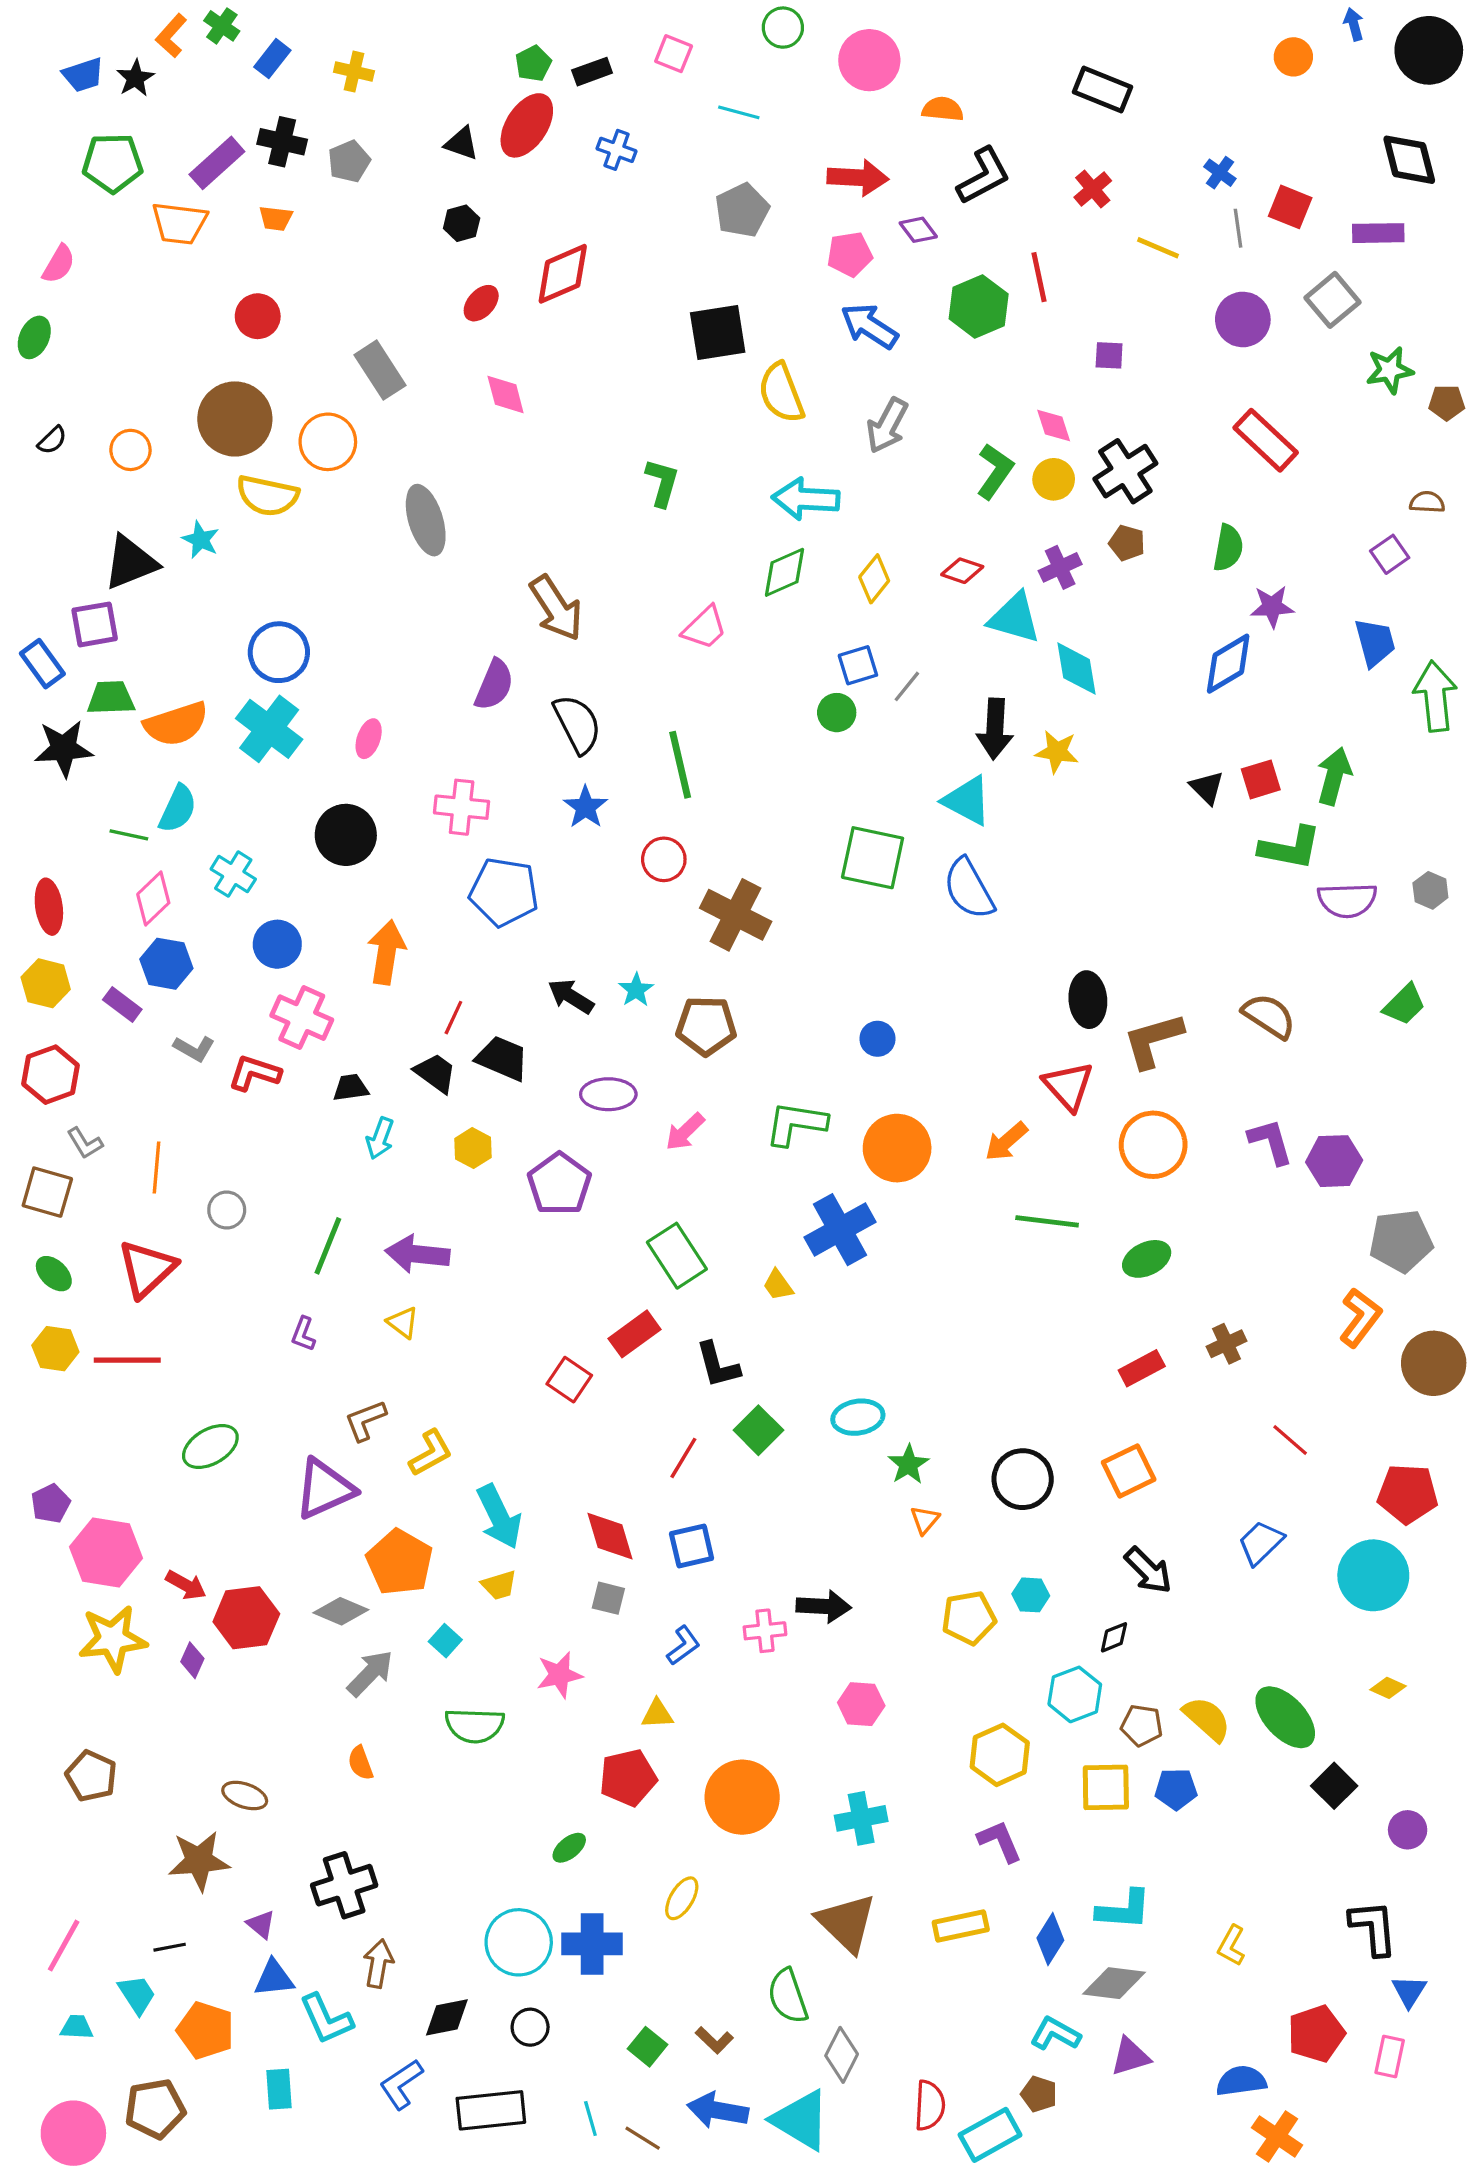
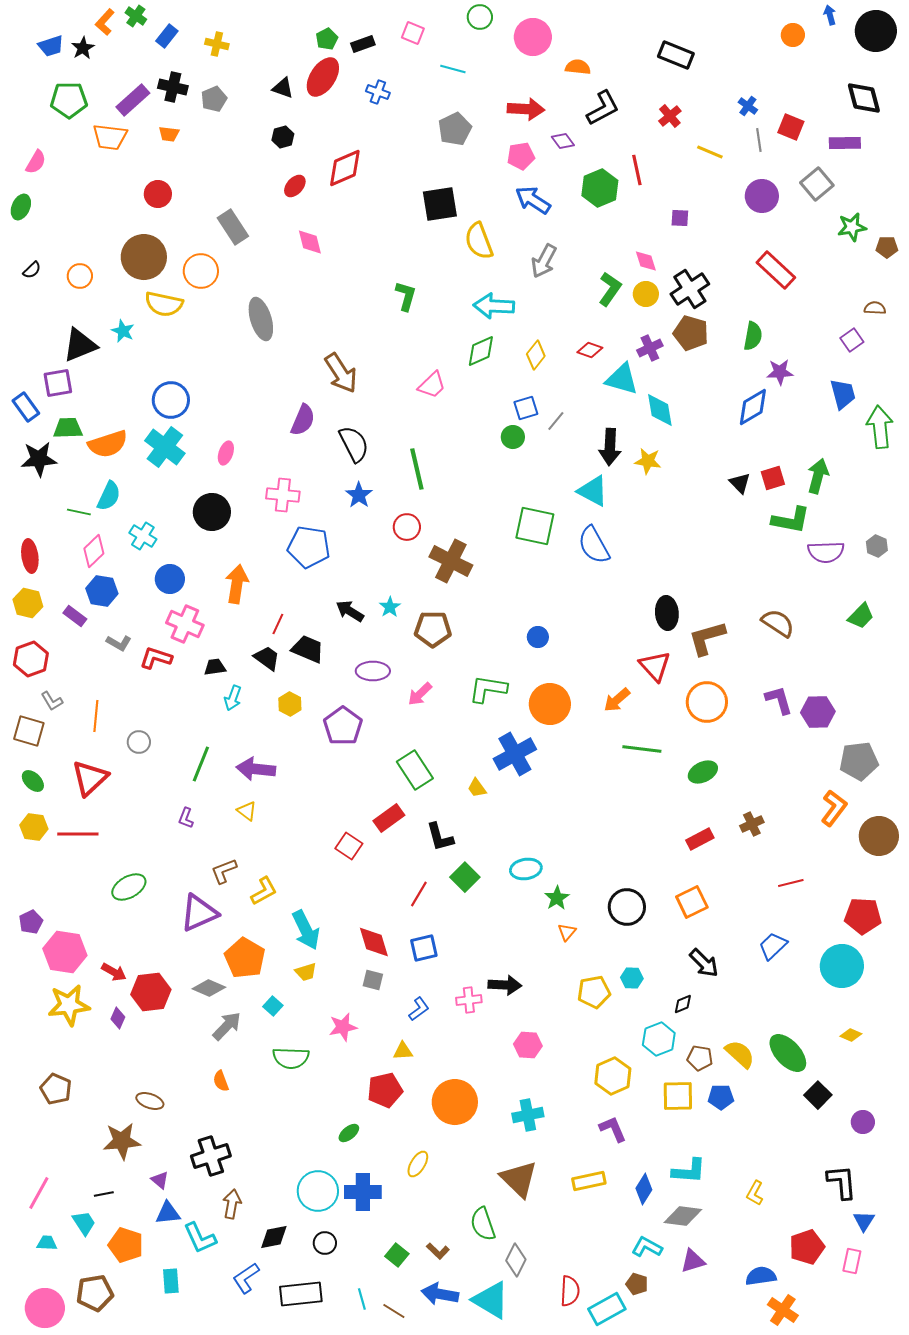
brown pentagon: (1127, 543) -> (691, 333), size x1.6
red line: (1290, 1440) -> (791, 883), turned -55

